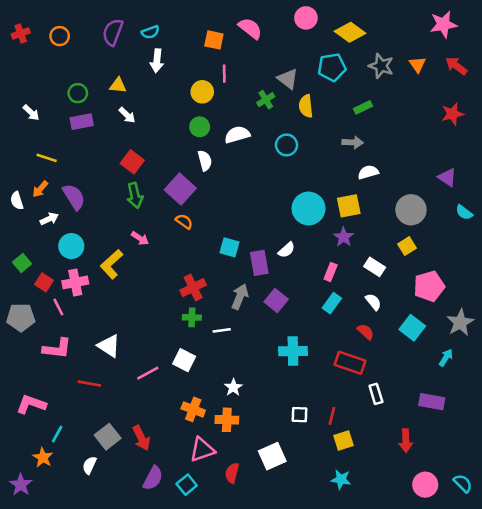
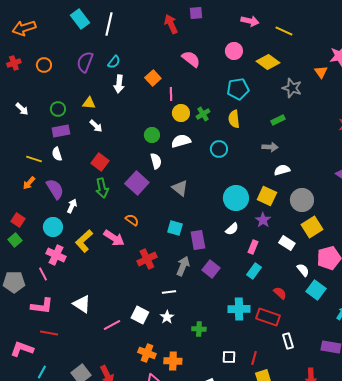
cyan semicircle: (150, 32) -> (114, 62), turned -32
orange square: (214, 40) -> (153, 78), moved, turned 35
orange triangle: (417, 65) -> (321, 72), moved
cyan pentagon: (332, 67) -> (238, 89), moved
gray triangle: (288, 79) -> (180, 188), moved
yellow circle: (202, 92) -> (181, 113), moved
white arrow: (31, 113) -> (22, 109), moved
white semicircle: (17, 201) -> (57, 154), moved
yellow square: (349, 206) -> (267, 196), turned 36
gray circle: (411, 210) -> (302, 200), moved
white arrow: (49, 219) -> (72, 206), moved, turned -40
orange semicircle: (184, 221) -> (132, 220), moved
pink arrow: (140, 238) -> (114, 238), moved, size x1.5
yellow square: (407, 246) -> (312, 227), size x1.5
white semicircle: (287, 250) -> (232, 229), moved
red square: (44, 282) -> (18, 220), moved
pink cross: (75, 282) -> (56, 255), turned 36
white semicircle: (373, 302) -> (303, 270), moved
green cross: (192, 317) -> (199, 329), moved
cyan cross: (293, 351) -> (239, 309), moved
red line: (89, 384) -> (49, 333), moved
white star: (233, 387) -> (167, 317), moved

